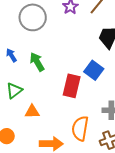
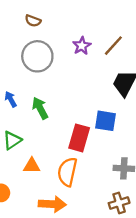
blue square: (94, 70) -> (105, 121), turned -30
orange semicircle: (80, 128) -> (67, 172), moved

